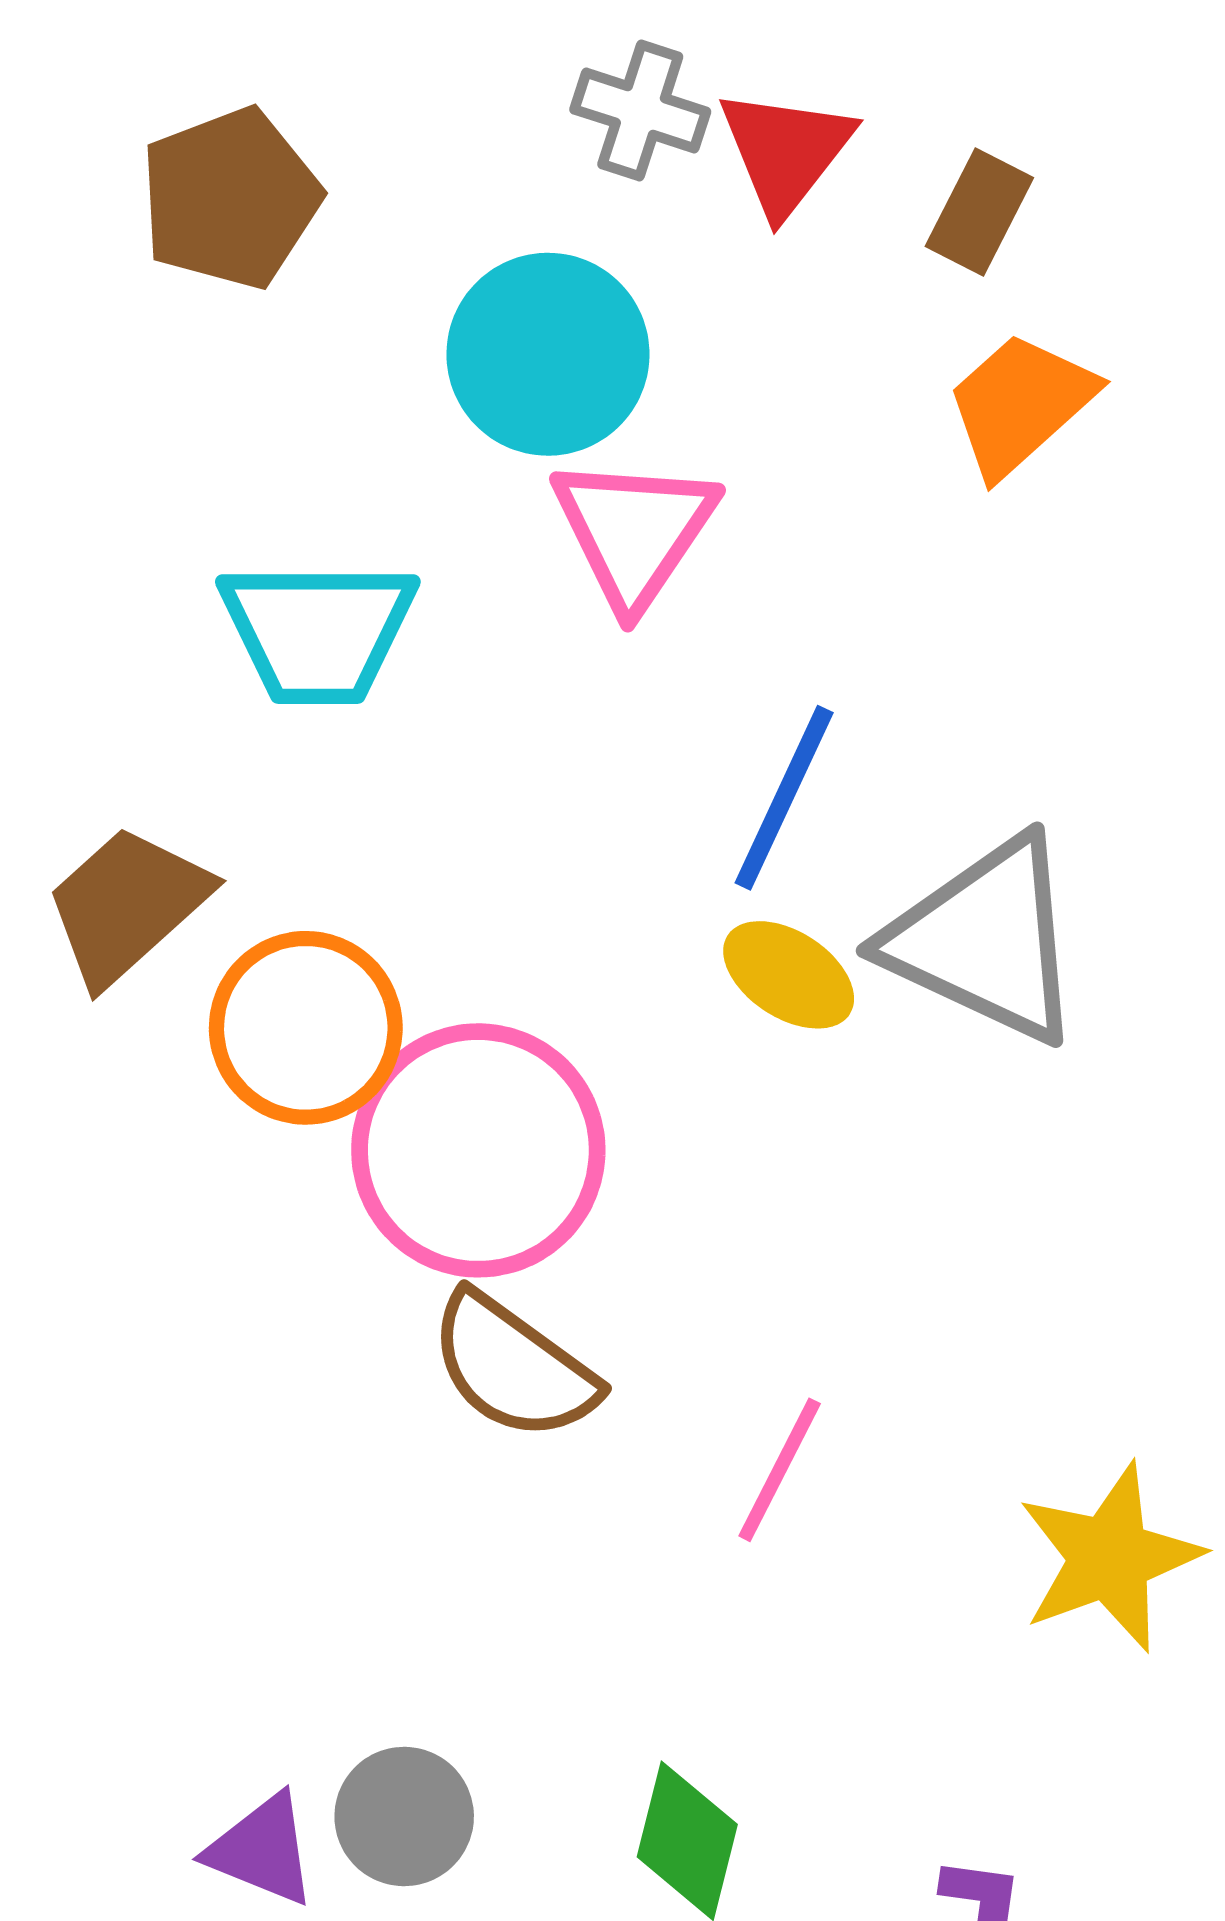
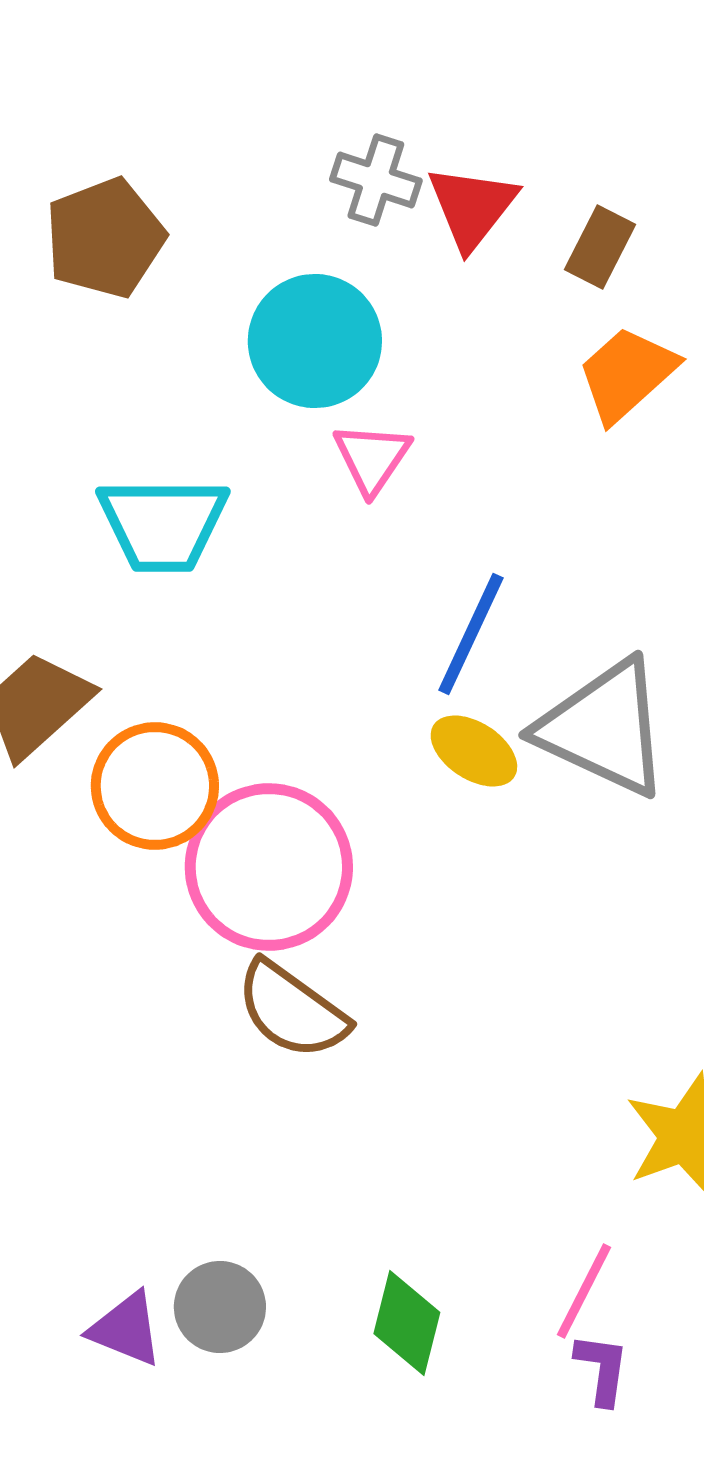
pink triangle: (634, 531) -> (372, 458), size x0.7
pink line: (780, 1470) -> (584, 1291), moved

